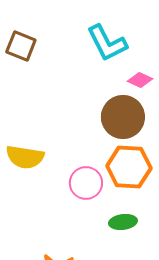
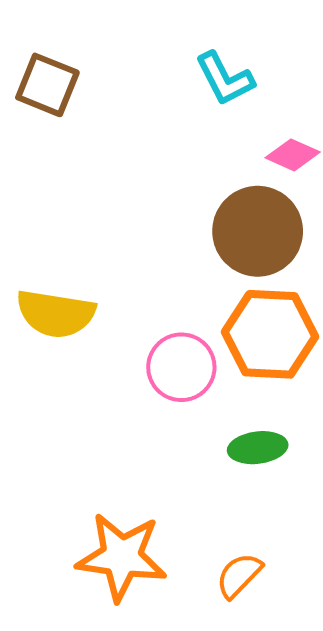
cyan L-shape: (107, 43) -> (225, 79), size x0.7

